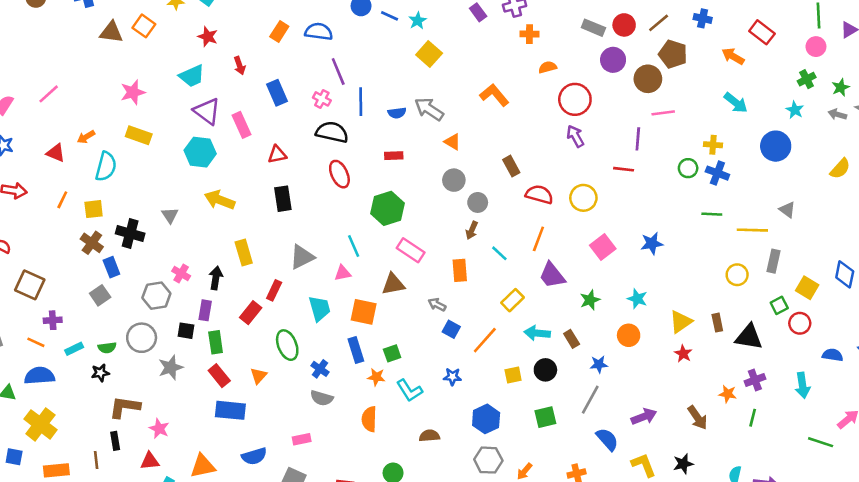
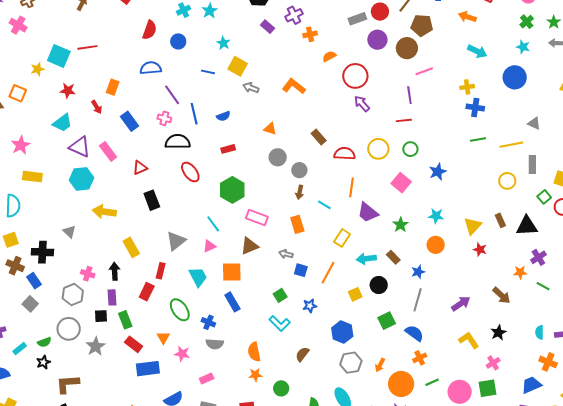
blue line: (390, 16) -> (208, 72), moved
gray rectangle: (593, 28) -> (357, 19), turned -30
orange rectangle: (279, 32) -> (113, 87), moved
gray arrow: (429, 109) -> (251, 88), moved, size x0.7
green circle: (688, 168) -> (410, 149), moved
green square: (392, 353) -> (280, 295), moved
orange star: (376, 377) -> (255, 375), moved
green line: (753, 418) -> (543, 286), turned -64
pink star: (159, 429) -> (182, 354), moved
brown semicircle: (429, 436) -> (302, 354), turned -35
blue semicircle: (607, 439) -> (414, 333), moved

